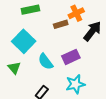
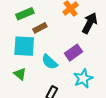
brown rectangle: (61, 24) -> (40, 28), moved
cyan square: (24, 41) -> (24, 46), turned -30

